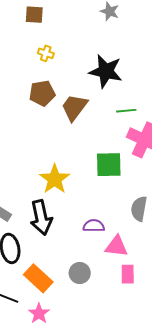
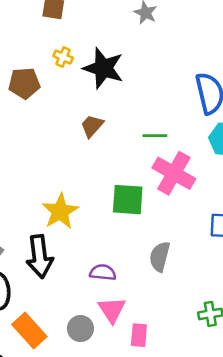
black star: (106, 71) -> (103, 68), moved
brown pentagon: (42, 93) -> (24, 83), moved
brown trapezoid: (74, 107) -> (92, 126), size x0.7
pink triangle: (116, 246) -> (112, 310), moved, turned 45

